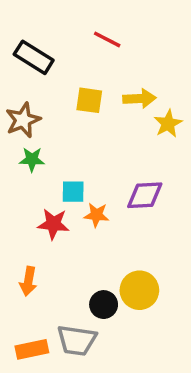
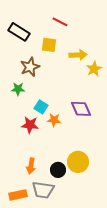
yellow square: (89, 100) -> (49, 45), moved
brown star: (23, 120) -> (30, 67), moved
cyan square: (73, 192) -> (41, 107), turned 32
purple diamond: (145, 195) -> (81, 109), turned 70
orange arrow: (28, 281) -> (31, 166), moved

